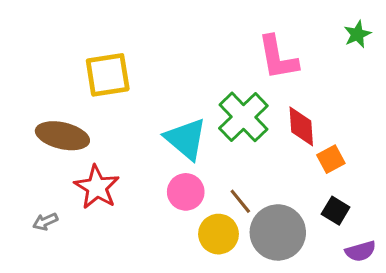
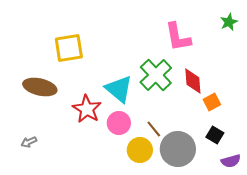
red star: (97, 187) -> (87, 109), moved

